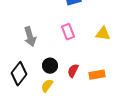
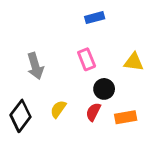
black circle: (50, 66) -> (104, 89), moved
yellow semicircle: (47, 86) -> (58, 109), moved

